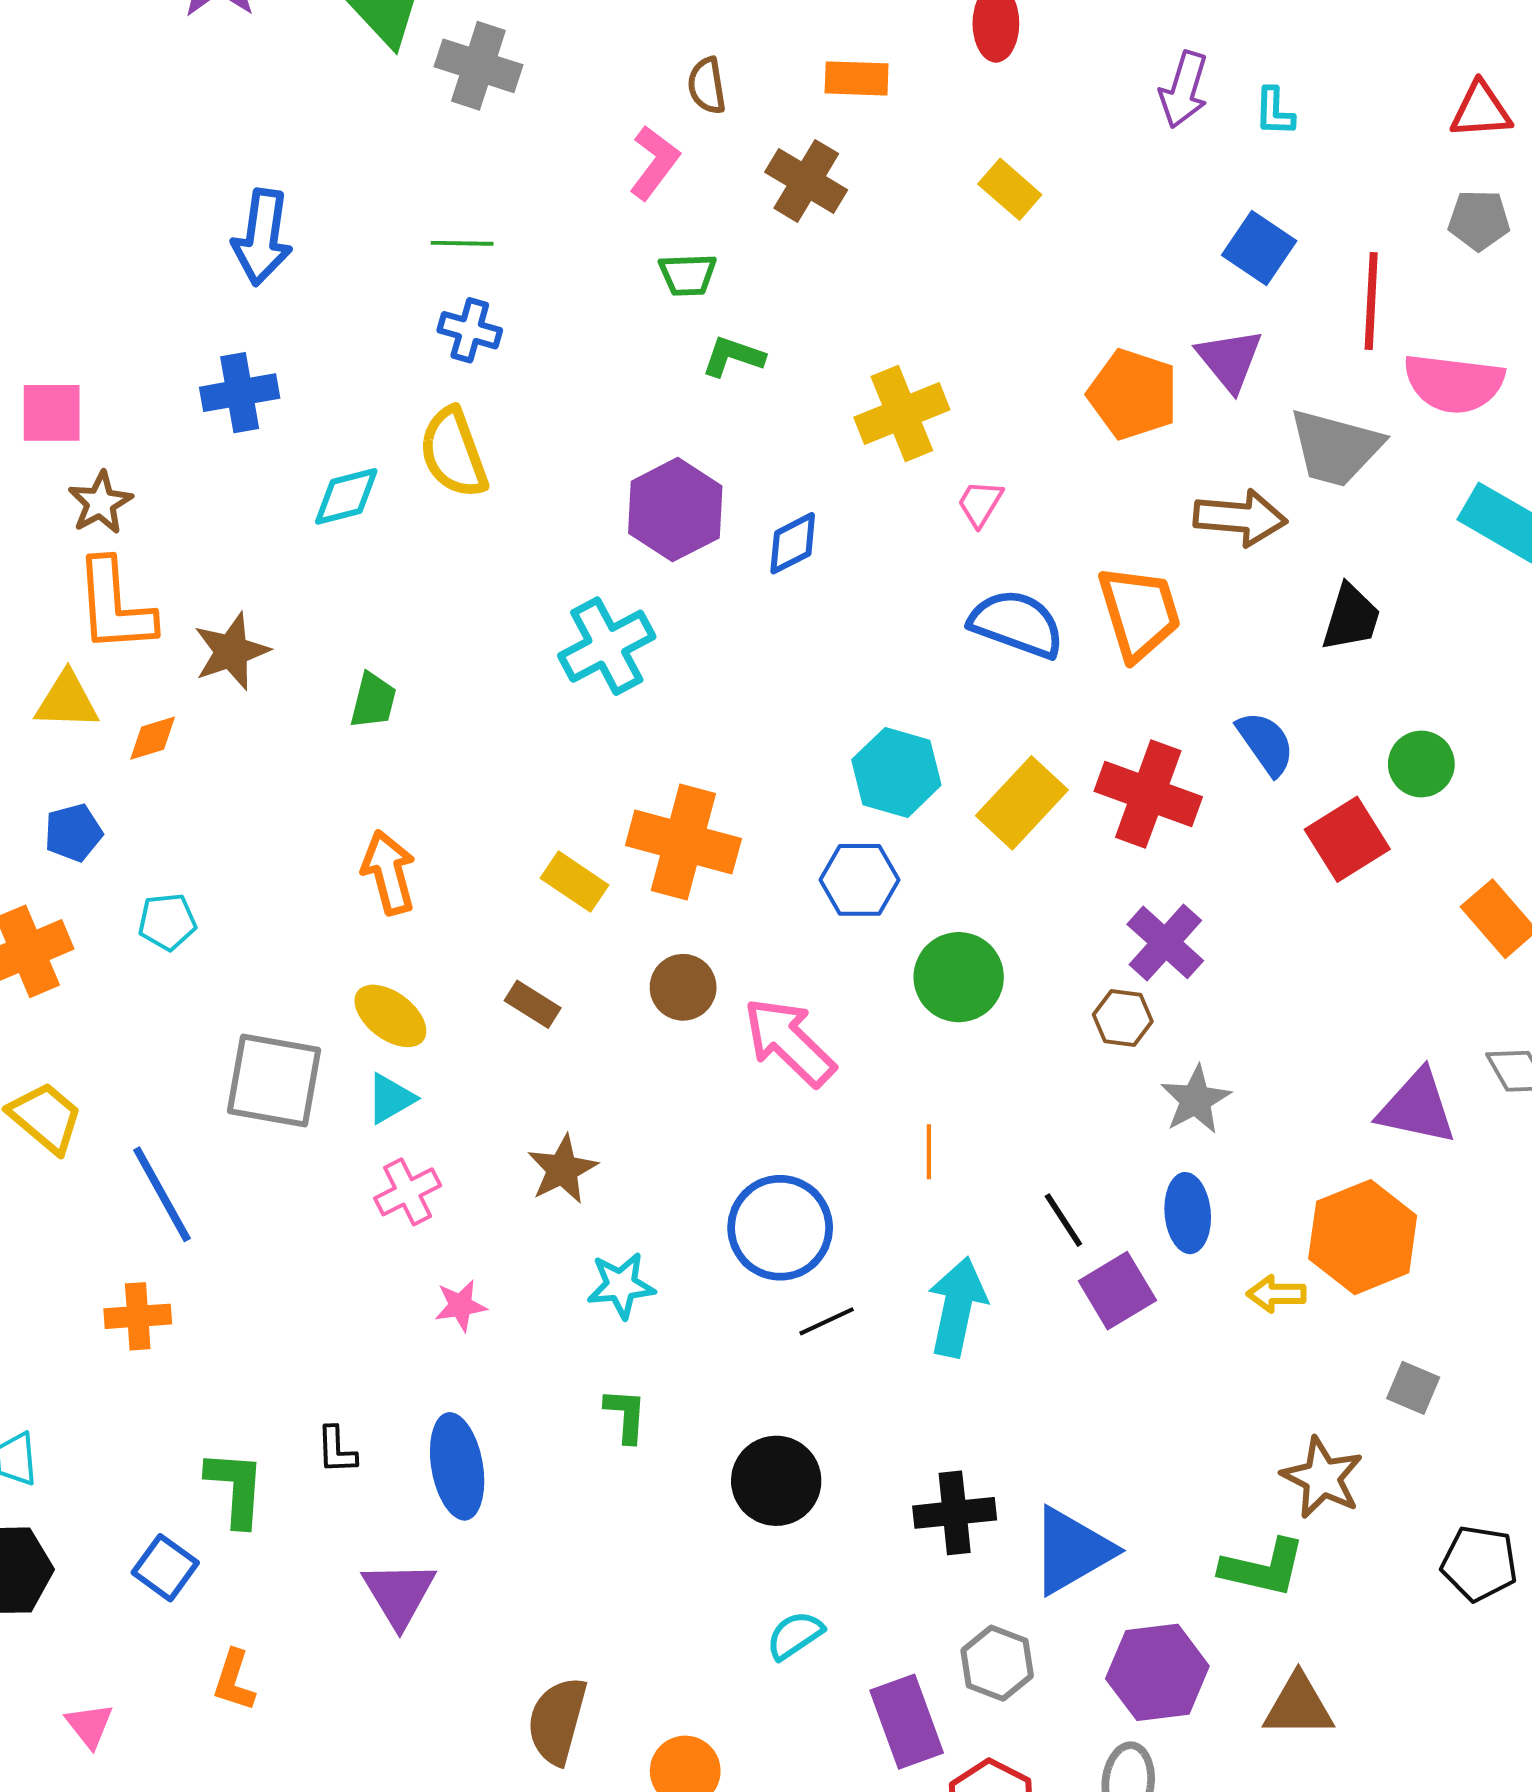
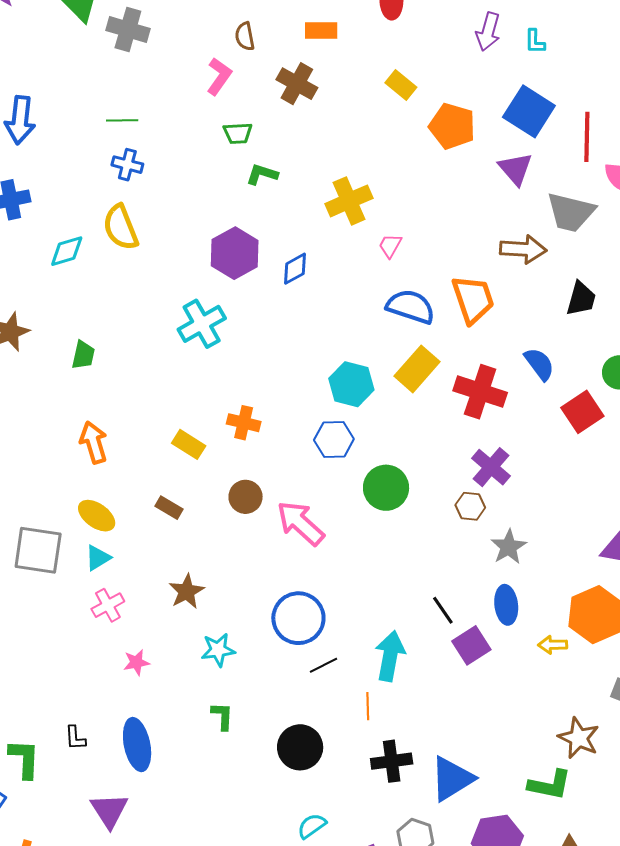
blue square: (1259, 248) -> (529, 111), size x1.4
orange pentagon: (1133, 394) -> (452, 126), moved
yellow rectangle: (1022, 803) -> (417, 369), moved
orange cross: (683, 842) -> (244, 423), size x0.6
orange line: (929, 1152) -> (368, 706), moved

